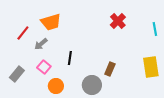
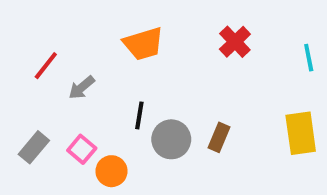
orange trapezoid: (51, 22) -> (143, 44), moved
pink square: (44, 67) -> (82, 149), moved
gray circle: (92, 85) -> (171, 139), moved

